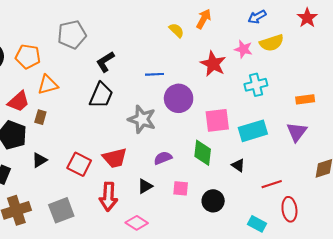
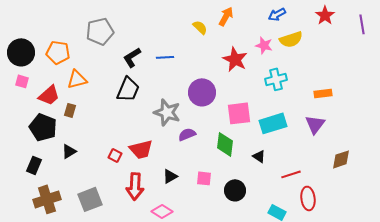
blue line: (154, 74) -> (165, 57), moved
purple semicircle: (163, 158) -> (187, 134), moved
red square: (79, 164) -> (115, 155), moved, size x0.6

